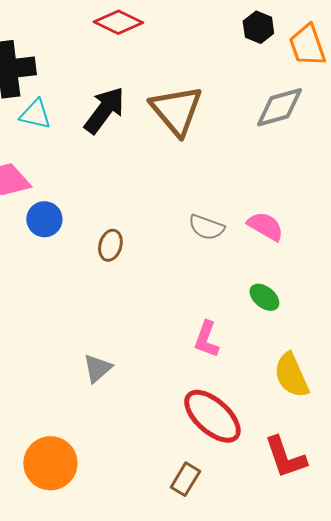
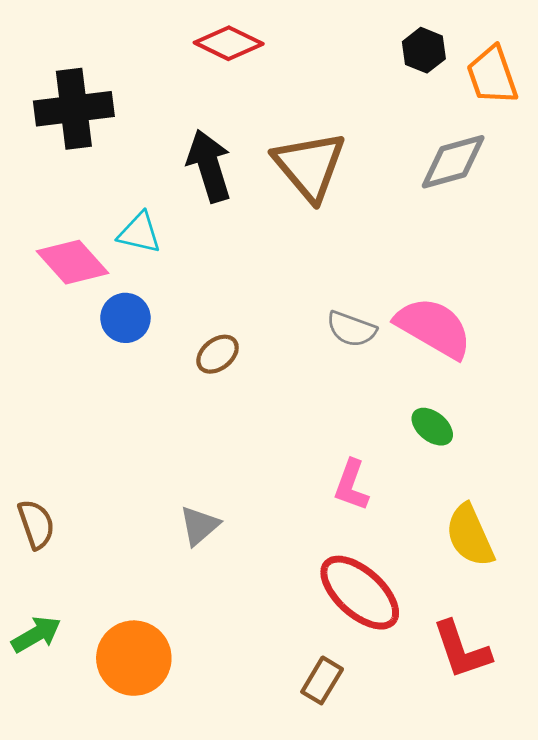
black arrow: (104, 110) -> (209, 166), turned -54
cyan triangle: (35, 114) -> (139, 233), moved
pink semicircle: (265, 226) -> (434, 328), size x1.5
brown ellipse: (110, 245) -> (218, 354), turned 36

